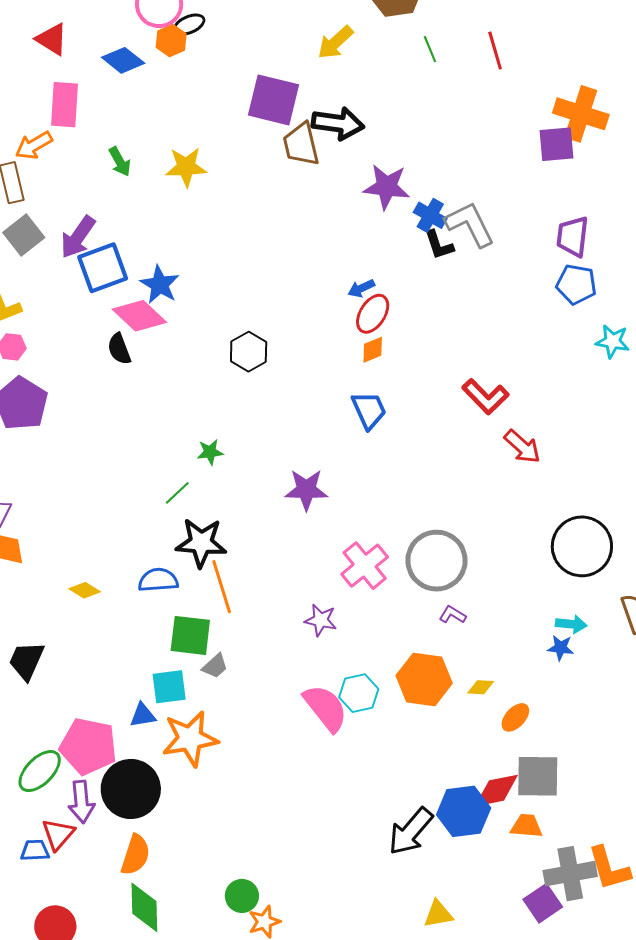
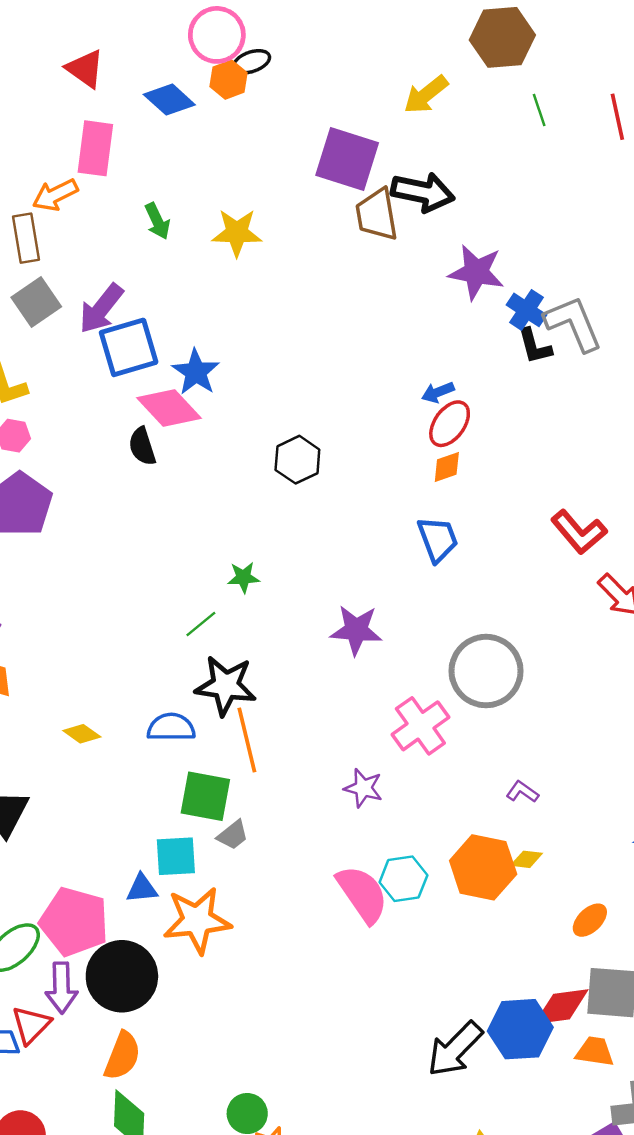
gray circle: (436, 561) -> (486, 671), moved
yellow diamond: (481, 687) -> (527, 859), moved

